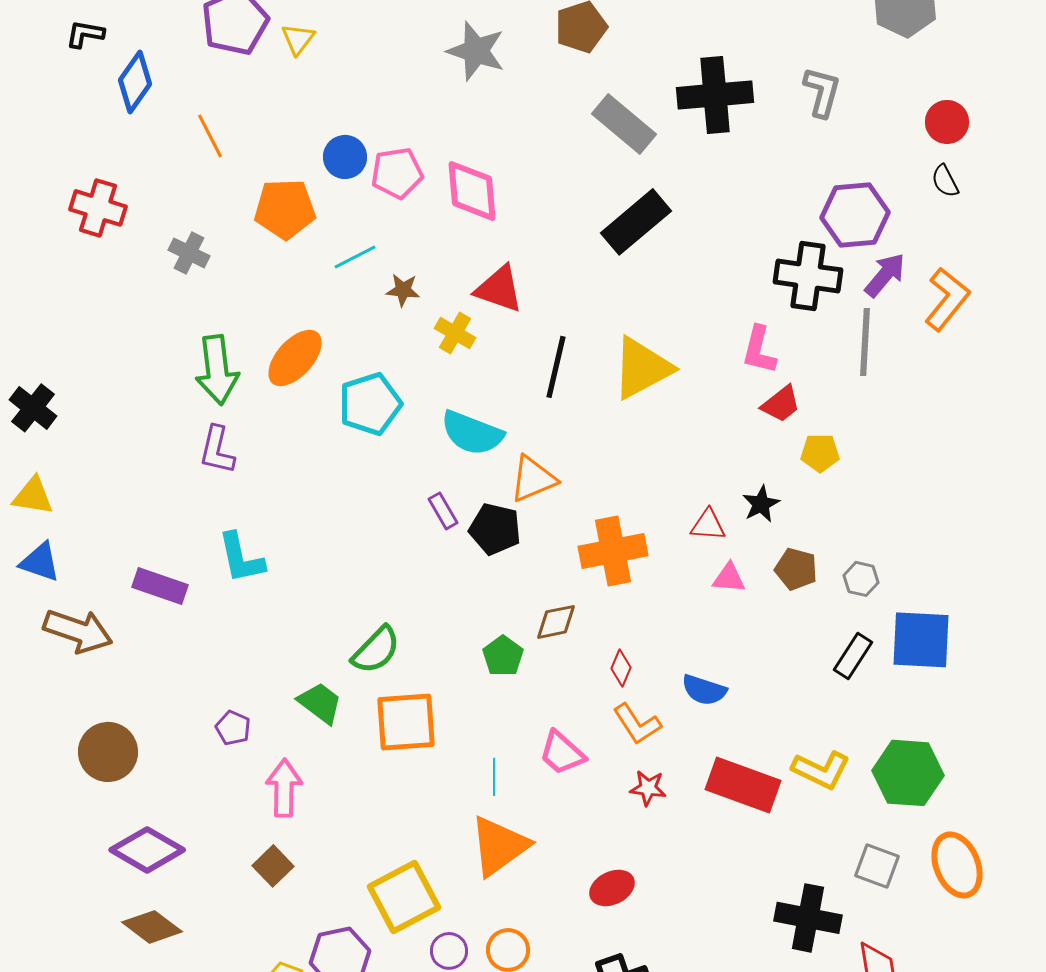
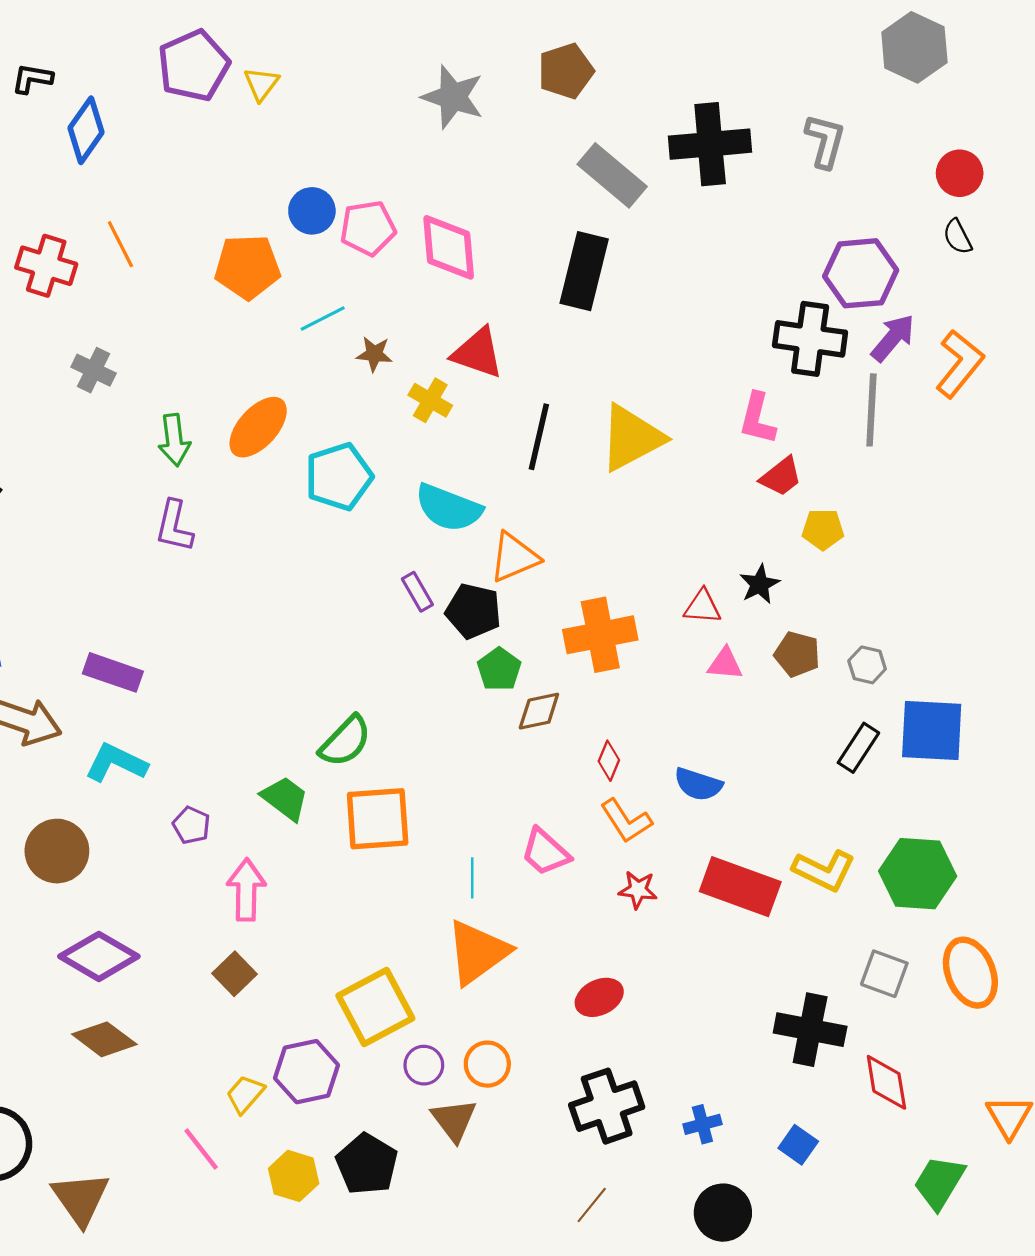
orange line: (210, 136) -> (120, 244), moved
black rectangle: (636, 222) -> (584, 271), moved, turned -36
gray cross: (189, 253) -> (94, 370), moved
green arrow: (217, 370) -> (174, 440), size x0.7
cyan L-shape: (241, 558) -> (116, 763), moved, turned 128
green pentagon: (503, 656) -> (499, 669), moved

